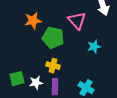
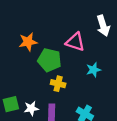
pink triangle: (77, 21) -> (75, 42), turned -30
yellow cross: (53, 66) -> (58, 84), moved

